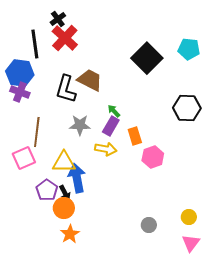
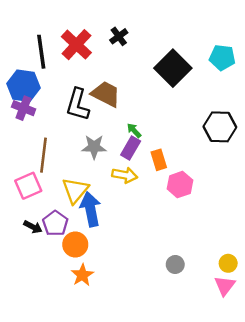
black cross: (58, 19) -> (119, 36), moved
yellow triangle: (64, 162) -> (75, 190), turned -50
black arrow: (65, 193) -> (33, 227), moved, turned -35
yellow circle: (189, 217) -> (228, 263), moved

